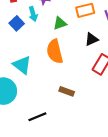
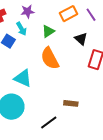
black triangle: (92, 39) -> (81, 39), turned -40
brown rectangle: (67, 91) -> (71, 103), moved

